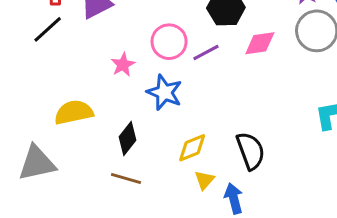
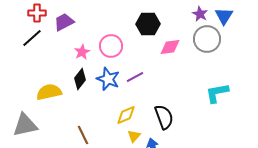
purple line: (206, 52) -> (135, 77), moved
pink star: (123, 65) -> (82, 52), moved
black diamond: (128, 139) -> (80, 79), moved
brown line: (126, 178) -> (83, 135), turned 48

